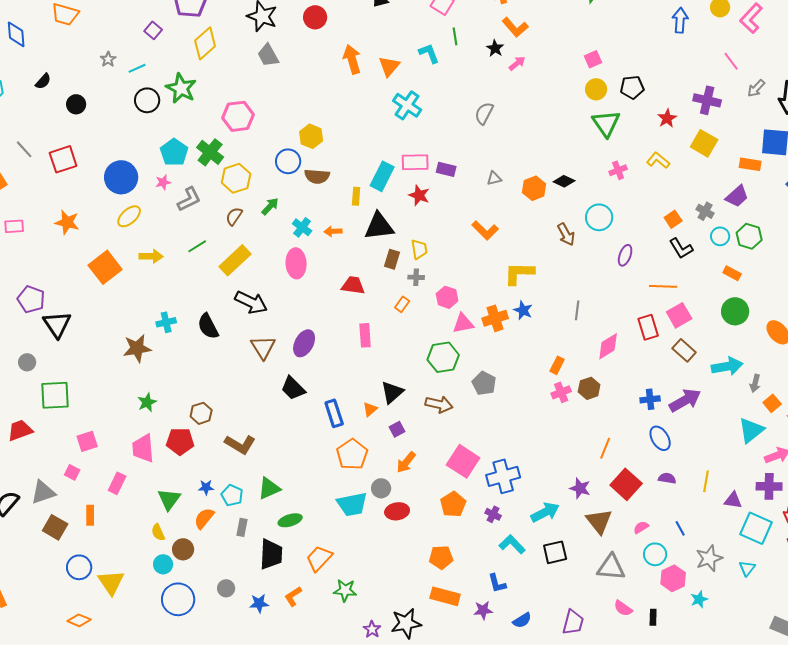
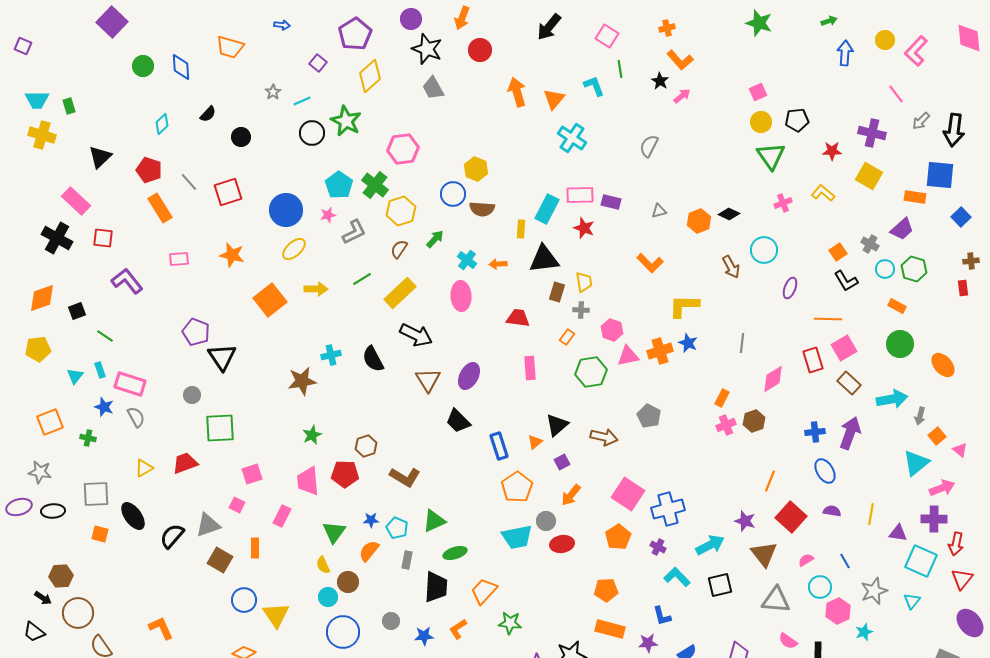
red star: (667, 118) -> (832, 151), turned 30
green hexagon: (443, 357) -> (591, 372), moved
purple arrow: (685, 400) -> (850, 433), turned -40

